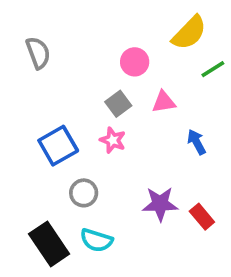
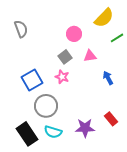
gray circle: (84, 193) -> (46, 106), size x1.5
purple star: (160, 204) -> (85, 128), moved

